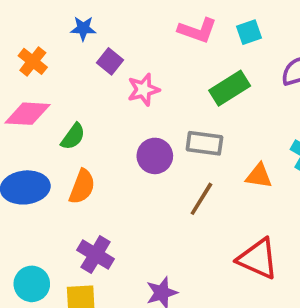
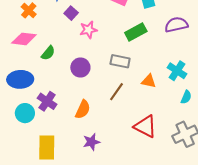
purple circle: (155, 156) -> (80, 68), moved
orange semicircle: (82, 187) -> (83, 109), moved
purple cross: (96, 255) -> (47, 101), moved
cyan circle: (32, 284) -> (25, 113), moved

